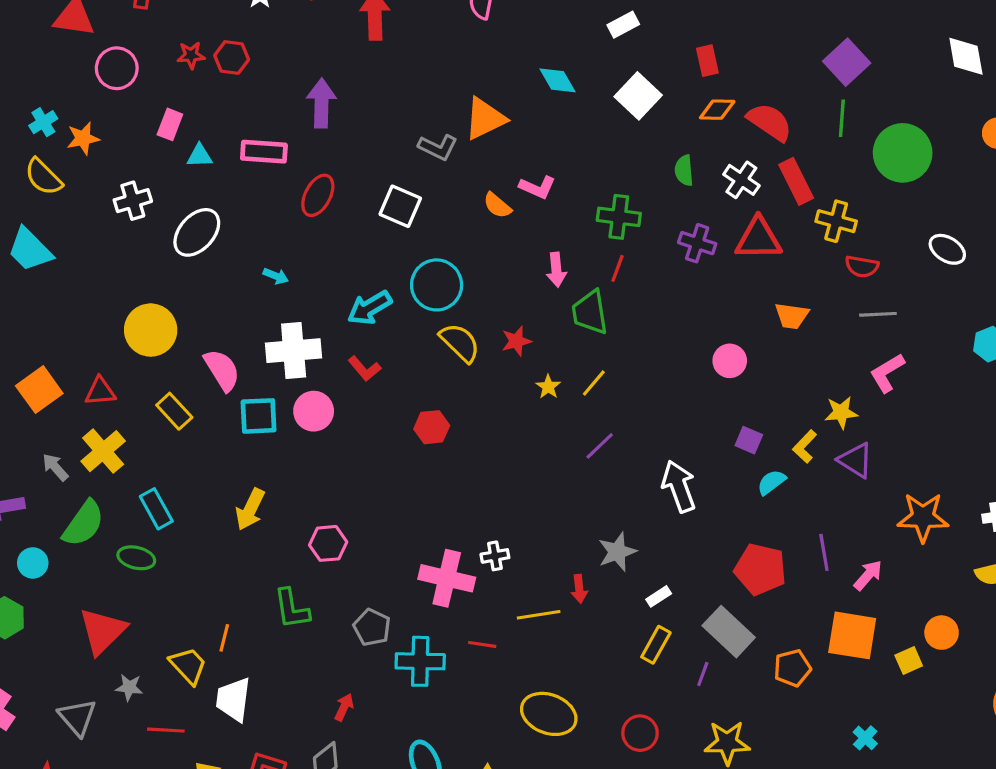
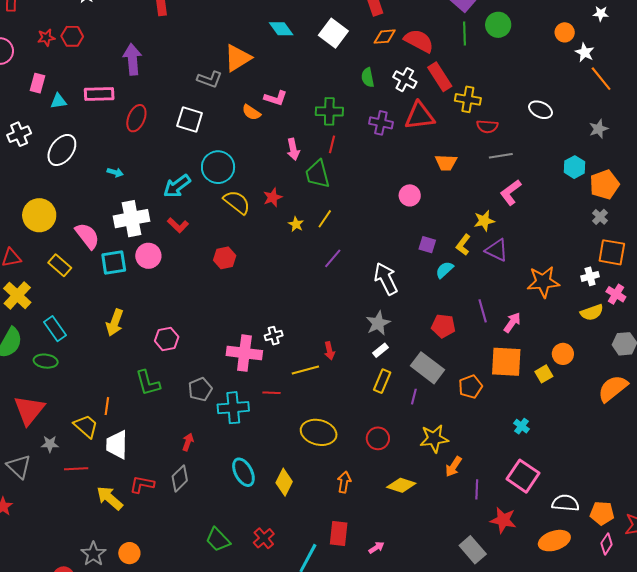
green circle: (903, 153) -> (498, 25), moved, size x0.7
gray star: (617, 552) -> (378, 323), moved
red pentagon: (760, 569) -> (443, 326), size x0.7
gray pentagon: (372, 627) -> (200, 389), turned 30

